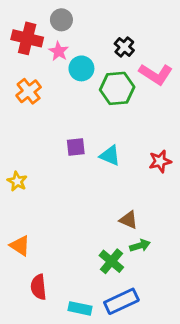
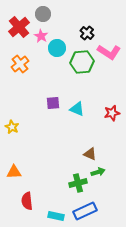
red cross: (27, 38) -> (19, 27), turned 35
orange triangle: (20, 246) -> (14, 172), turned -35
green cross: (111, 261) -> (78, 183), turned 36

